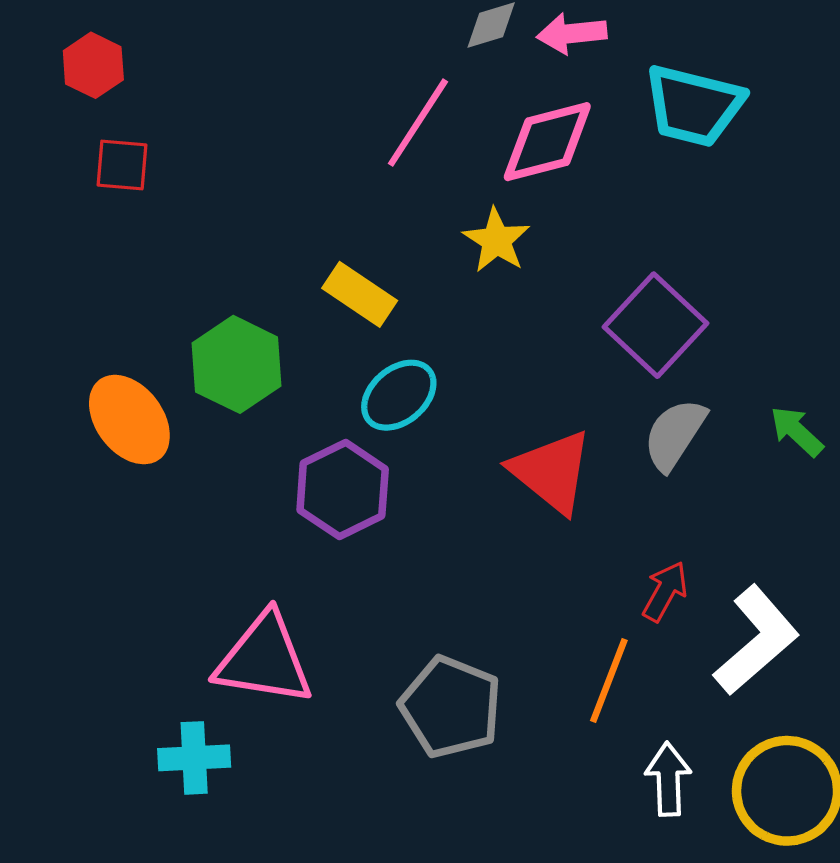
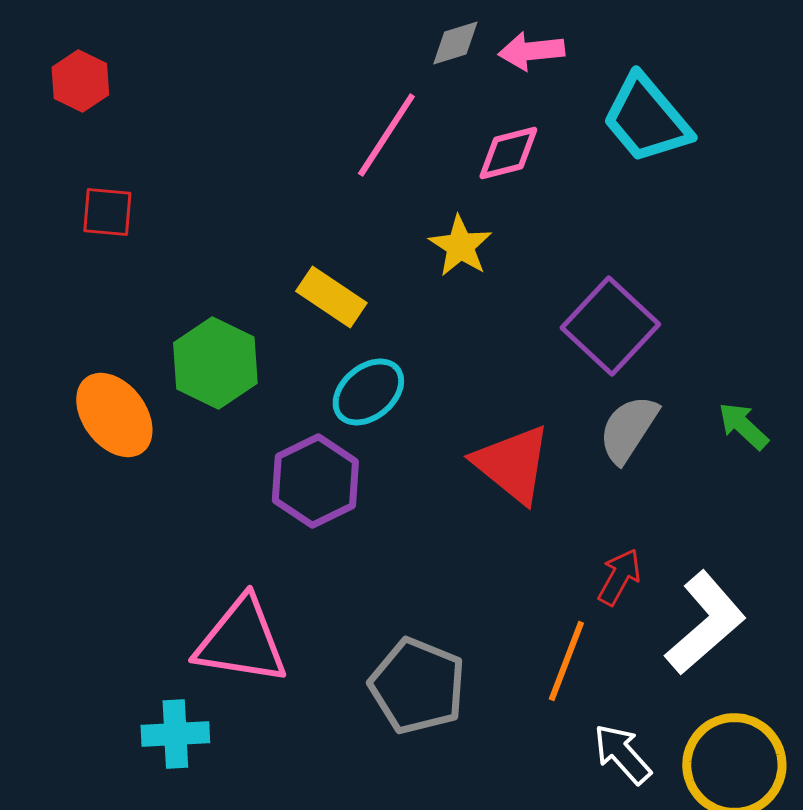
cyan trapezoid: (694, 106) -> (646, 119), turned 36
pink diamond: (547, 142) -> (508, 153), size x0.7
red square: (122, 165) -> (107, 212), moved
white arrow: (668, 779) -> (622, 754), turned -40

